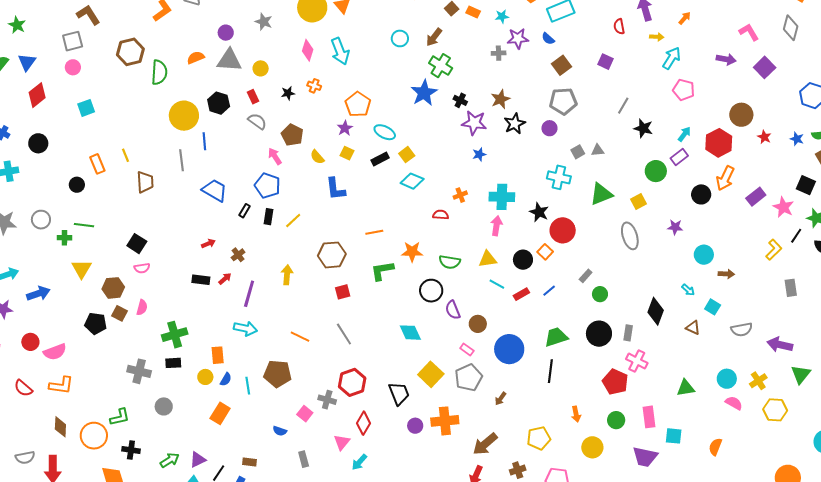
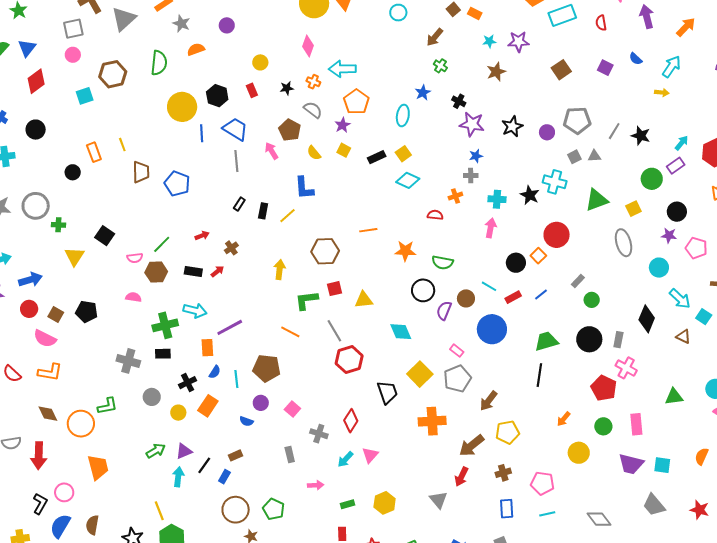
cyan star: (502, 16) -> (489, 41), moved
orange arrow: (685, 18) -> (686, 27), size x1.5
gray star: (264, 22) -> (181, 24), moved
red semicircle: (619, 27) -> (601, 23), moved
yellow arrow: (657, 37) -> (662, 93), moved
cyan circle: (400, 38) -> (398, 13), moved
blue semicircle: (548, 39) -> (636, 59), moved
cyan arrow: (340, 51) -> (342, 69), moved, turned 108
brown hexagon: (130, 52) -> (113, 74), moved
gray cross: (499, 53) -> (471, 176), moved
gray triangle: (229, 60) -> (124, 19), moved, turned -48
green cross: (441, 66) -> (440, 66), size x0.6
pink pentagon: (684, 90) -> (696, 248), moved
blue star: (424, 93) -> (423, 93), size x0.6
brown star: (500, 99) -> (496, 72), moved
gray pentagon: (563, 101) -> (577, 120), moved
gray line: (623, 106) -> (614, 131), moved
gray semicircle: (257, 121) -> (313, 110), moved
cyan ellipse: (385, 132) -> (403, 116), moved, turned 70
gray line: (182, 160) -> (236, 161), moved
blue pentagon: (267, 186) -> (177, 184), moved
blue L-shape: (335, 189) -> (304, 188), moved
blue trapezoid: (215, 190) -> (235, 129), moved
black circle: (701, 194) -> (677, 212), moved
cyan cross: (502, 197) -> (497, 199), size x0.7
black star: (539, 212) -> (530, 195), moved
gray circle: (41, 220) -> (36, 206), size x1.4
green line: (84, 225) -> (162, 244), moved, turned -54
black square: (137, 244) -> (105, 236), moved
cyan circle: (704, 255) -> (659, 268), moved
yellow triangle: (488, 259) -> (364, 300), moved
green L-shape: (382, 271) -> (306, 300), moved
brown hexagon: (113, 288) -> (156, 272), moved
cyan arrow: (688, 290) -> (680, 299), size x1.6
purple line: (249, 294) -> (230, 327), moved, turned 44
pink semicircle: (142, 307) -> (133, 297), turned -98
purple semicircle: (453, 310) -> (444, 311), turned 42
brown square: (120, 313) -> (56, 314), moved
brown circle: (478, 324) -> (466, 298), moved
cyan arrow: (245, 328) -> (195, 311), moved
red circle: (30, 342) -> (29, 309), moved
blue circle: (509, 349) -> (492, 329), moved
pink semicircle: (55, 352) -> (45, 339), turned 45
yellow circle: (205, 377) -> (178, 413), moved
red hexagon: (352, 382) -> (349, 360), moved
brown arrow: (500, 399) -> (489, 401), size x1.5
gray cross: (327, 400) -> (319, 434), moved
orange arrow: (576, 414) -> (564, 419), turned 49
purple circle: (415, 426) -> (261, 403), moved
brown diamond: (60, 427) -> (48, 414), turned -30
blue semicircle: (280, 431) -> (246, 421), moved
cyan square: (674, 436) -> (662, 465), moved
yellow pentagon: (539, 438) -> (508, 432), moved
pink triangle: (342, 442) -> (370, 455), moved
black cross: (131, 450) -> (188, 383), moved, turned -36
brown rectangle: (249, 462) -> (236, 455), turned -32

